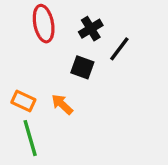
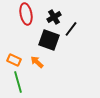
black square: (82, 67) -> (49, 40), size x1.5

